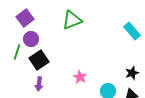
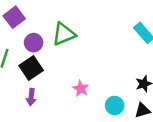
green triangle: (72, 20) -> (64, 34), moved
purple circle: (31, 39) -> (34, 43), moved

